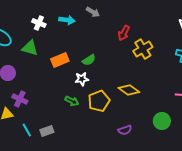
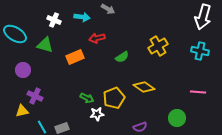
red arrow: (124, 33) -> (97, 38), moved, turned 49
green semicircle: (89, 60) -> (122, 57), moved
white star: (82, 79) -> (97, 114), moved

